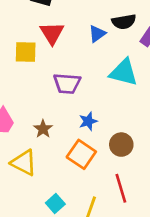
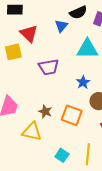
blue star: (88, 121) -> (83, 82), moved
brown star: (43, 129) -> (45, 111), moved

